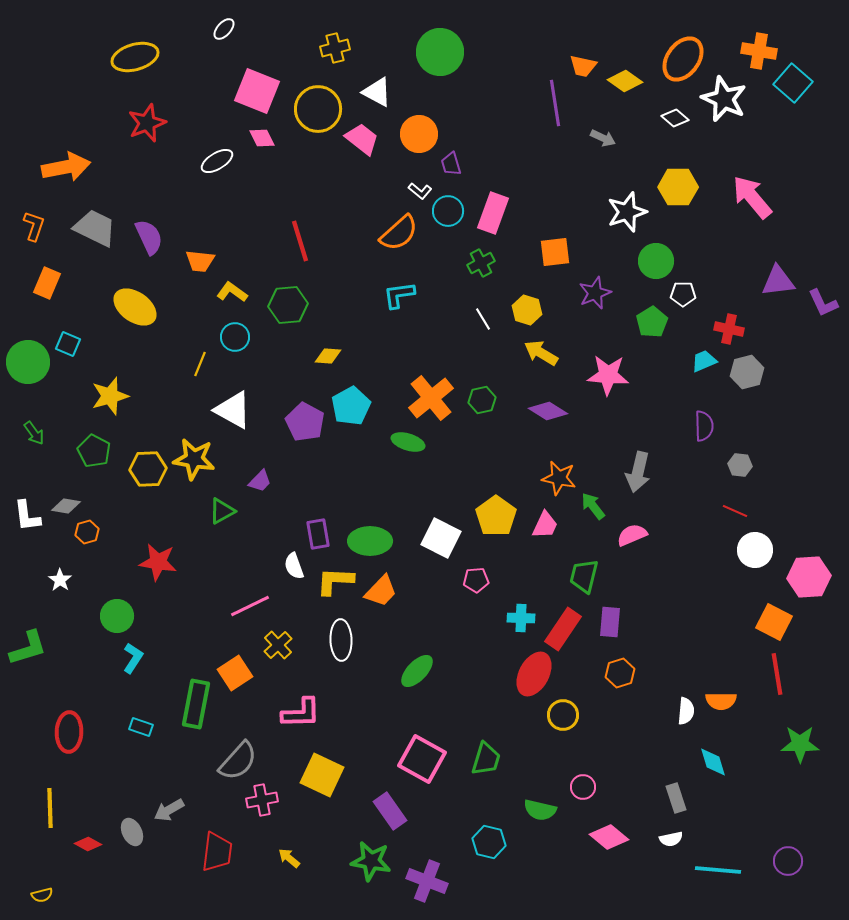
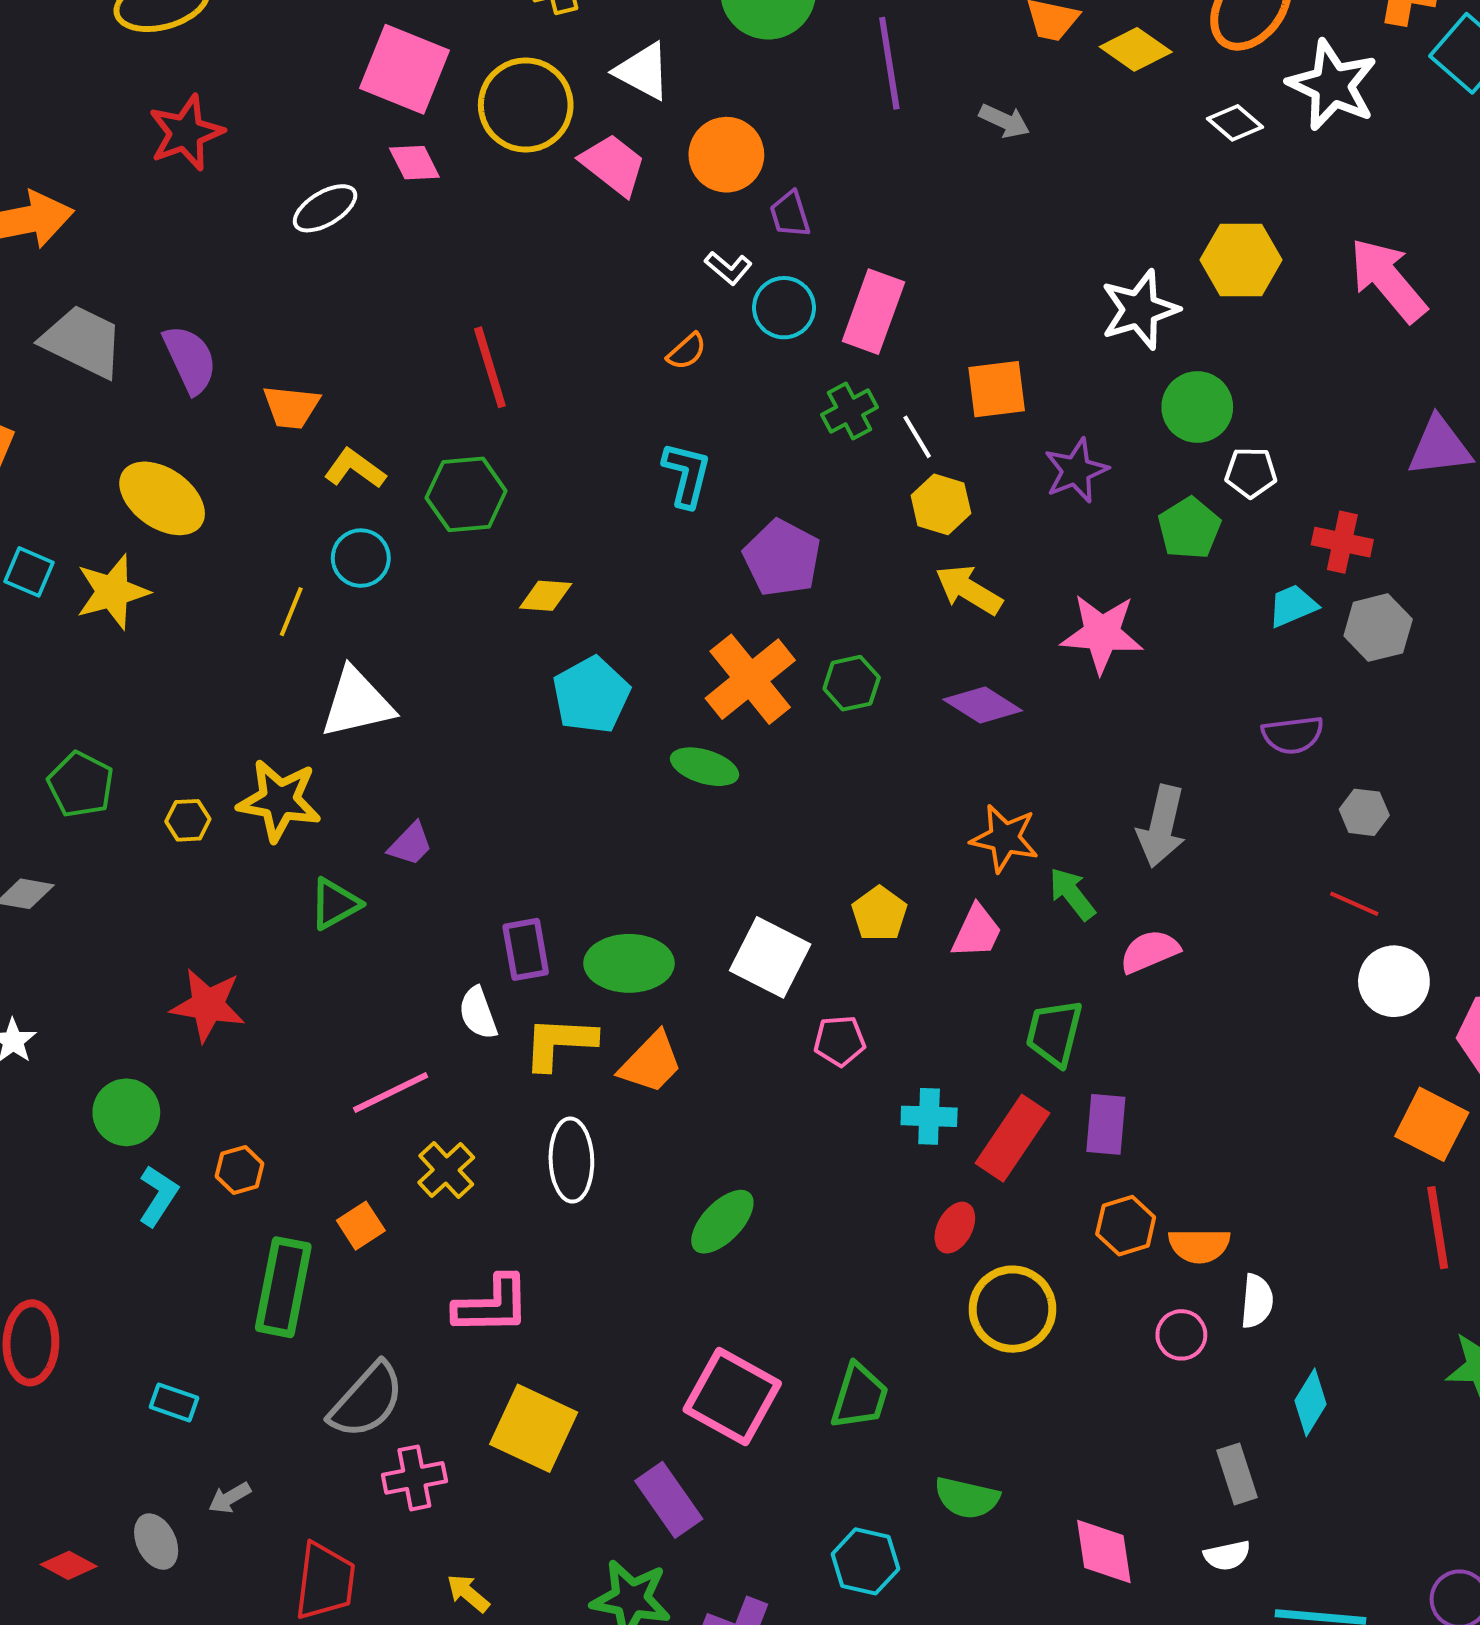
purple line: (555, 103) -> (889, 63), moved
gray arrow: (603, 138) -> (1005, 121), moved
orange semicircle: (399, 233) -> (687, 351), size x0.5
cyan L-shape: (399, 295) -> (687, 475), turned 112
white line: (483, 319) -> (917, 437), moved
yellow star: (110, 396) -> (112, 592), moved
white triangle: (233, 410) -> (357, 703), turned -42
purple pentagon: (305, 422) -> (782, 558), moved
purple semicircle: (704, 426) -> (1293, 735), turned 84
yellow hexagon: (148, 469) -> (188, 820), size x0.6
yellow pentagon: (496, 516) -> (879, 914), size x0.7
orange hexagon: (87, 532) -> (240, 1170), moved
orange square: (235, 673) -> (361, 1226), size x0.7
red ellipse: (534, 674) -> (955, 1228), size x0.6
orange semicircle: (721, 701) -> (1199, 1245), moved
yellow circle: (563, 715) -> (1012, 1309), size x1.4
cyan rectangle: (141, 727) -> (174, 1402), moved
cyan diamond: (713, 762) -> (1311, 1402), turned 48
pink circle: (583, 787) -> (1181, 1335), moved
gray arrow: (169, 810) -> (230, 1498), size x0.7
pink diamond: (609, 837) -> (1104, 1551), turned 42

